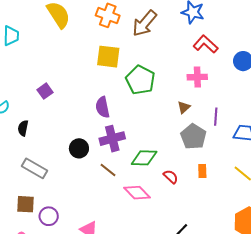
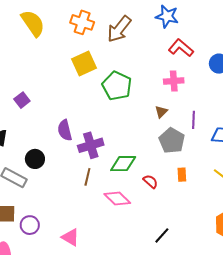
yellow square: (108, 57) -> (84, 63), turned -30
purple semicircle: (103, 107) -> (65, 130), moved
black circle: (79, 148) -> (35, 159), moved
brown line: (108, 170) -> (87, 177), turned 66

